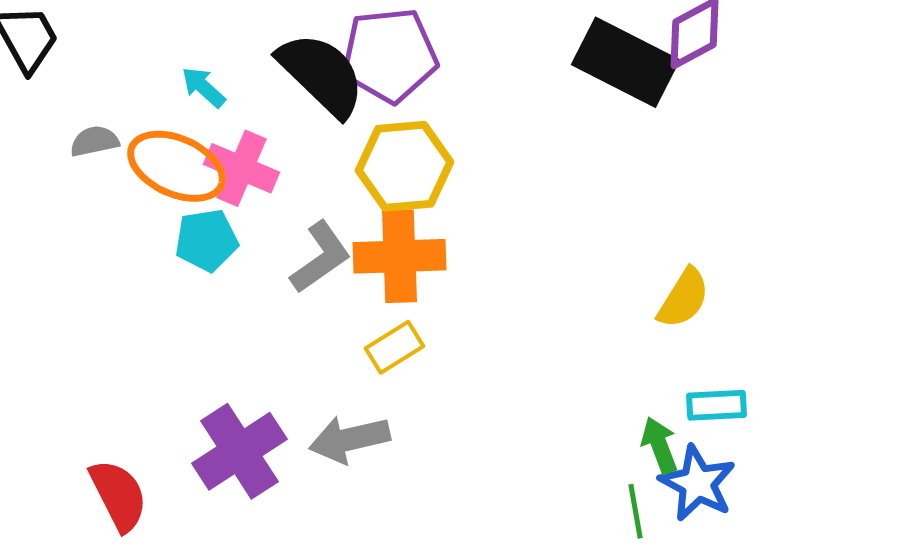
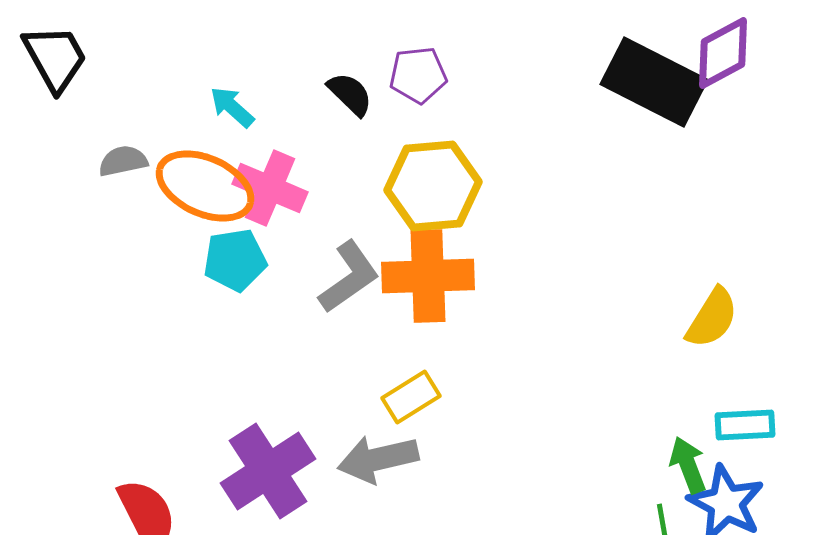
purple pentagon: (389, 55) -> (418, 75), size x0.6
black semicircle: (321, 74) -> (350, 94), size x0.5
yellow rectangle: (394, 347) -> (411, 397), moved

